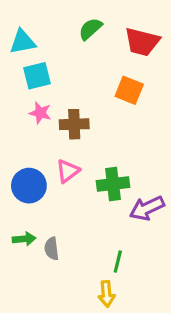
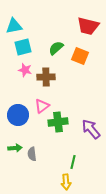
green semicircle: (90, 29) -> (56, 48), moved
green cross: (113, 184) -> (58, 122), moved
purple arrow: (147, 208) -> (91, 129), turned 75

